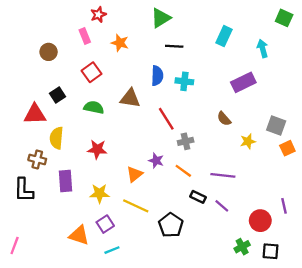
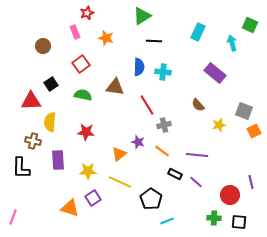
green square: (284, 18) -> (250, 25), moved
purple rectangle: (243, 82) -> (215, 73), turned 65
green cross: (242, 247) -> (214, 218), turned 32
cyan line: (112, 250) -> (167, 221), moved

